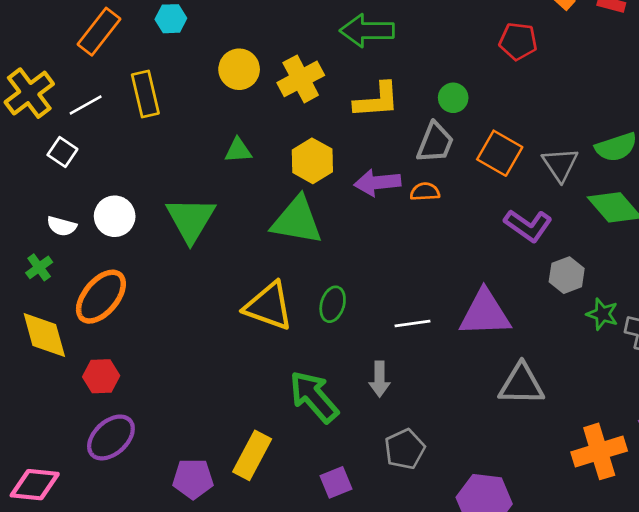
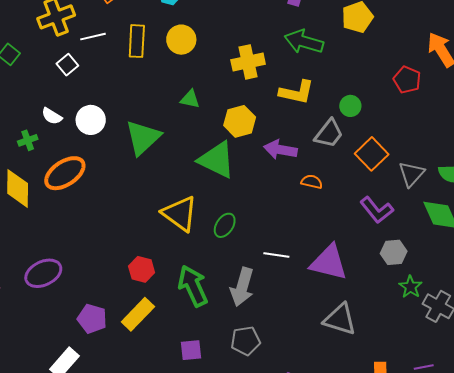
yellow circle: (239, 69) -> (181, 40), moved
orange semicircle: (425, 192) -> (312, 182), moved
red hexagon: (101, 376) -> (142, 269), moved
gray arrow: (380, 379) -> (242, 287), size x1.5

